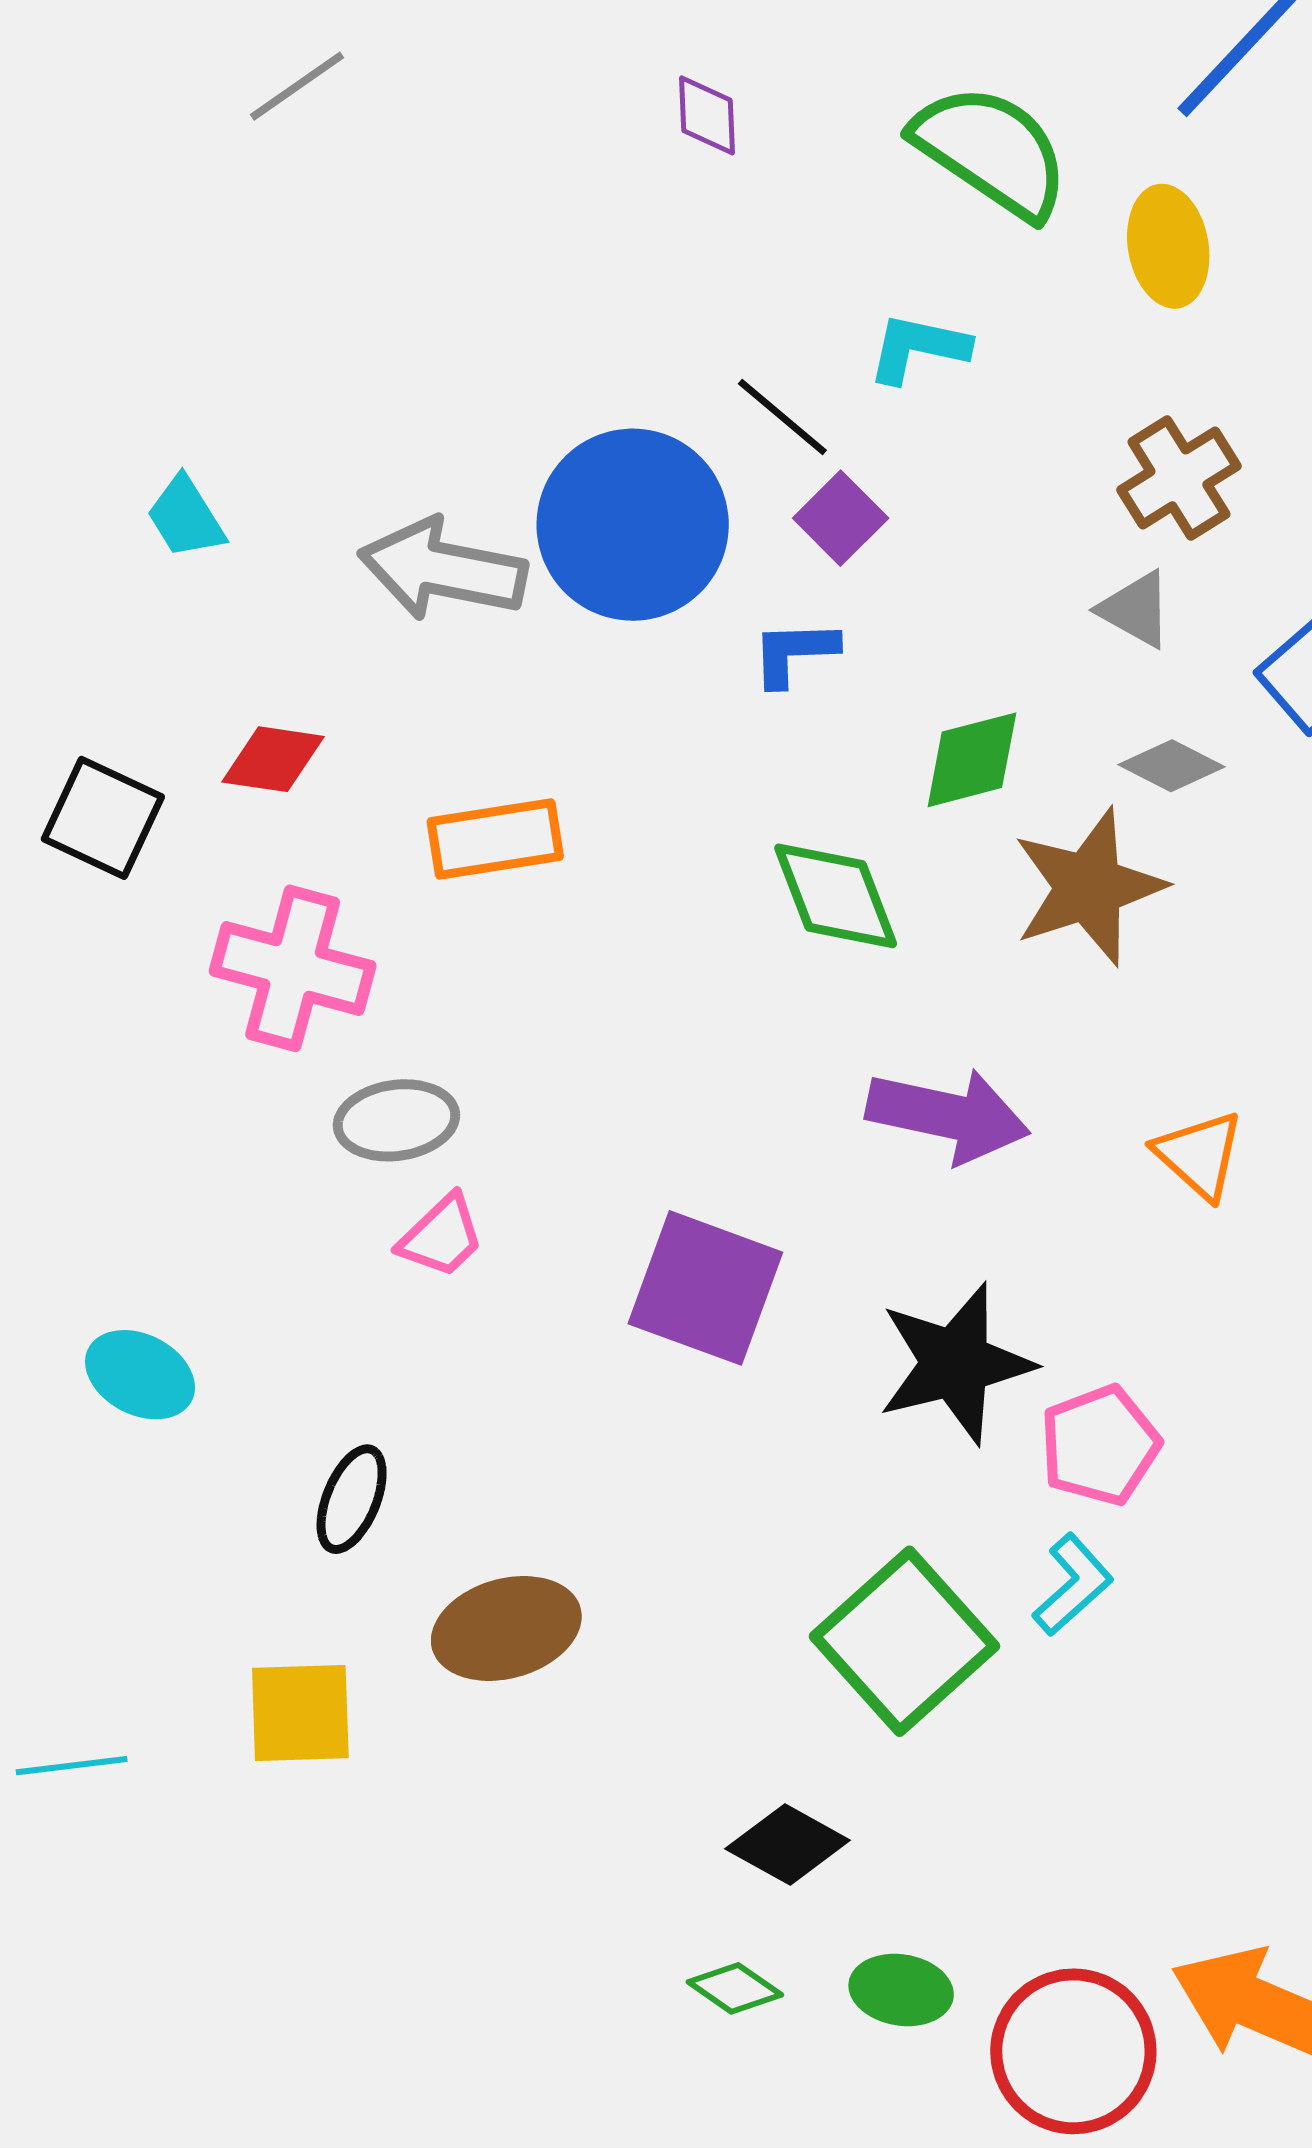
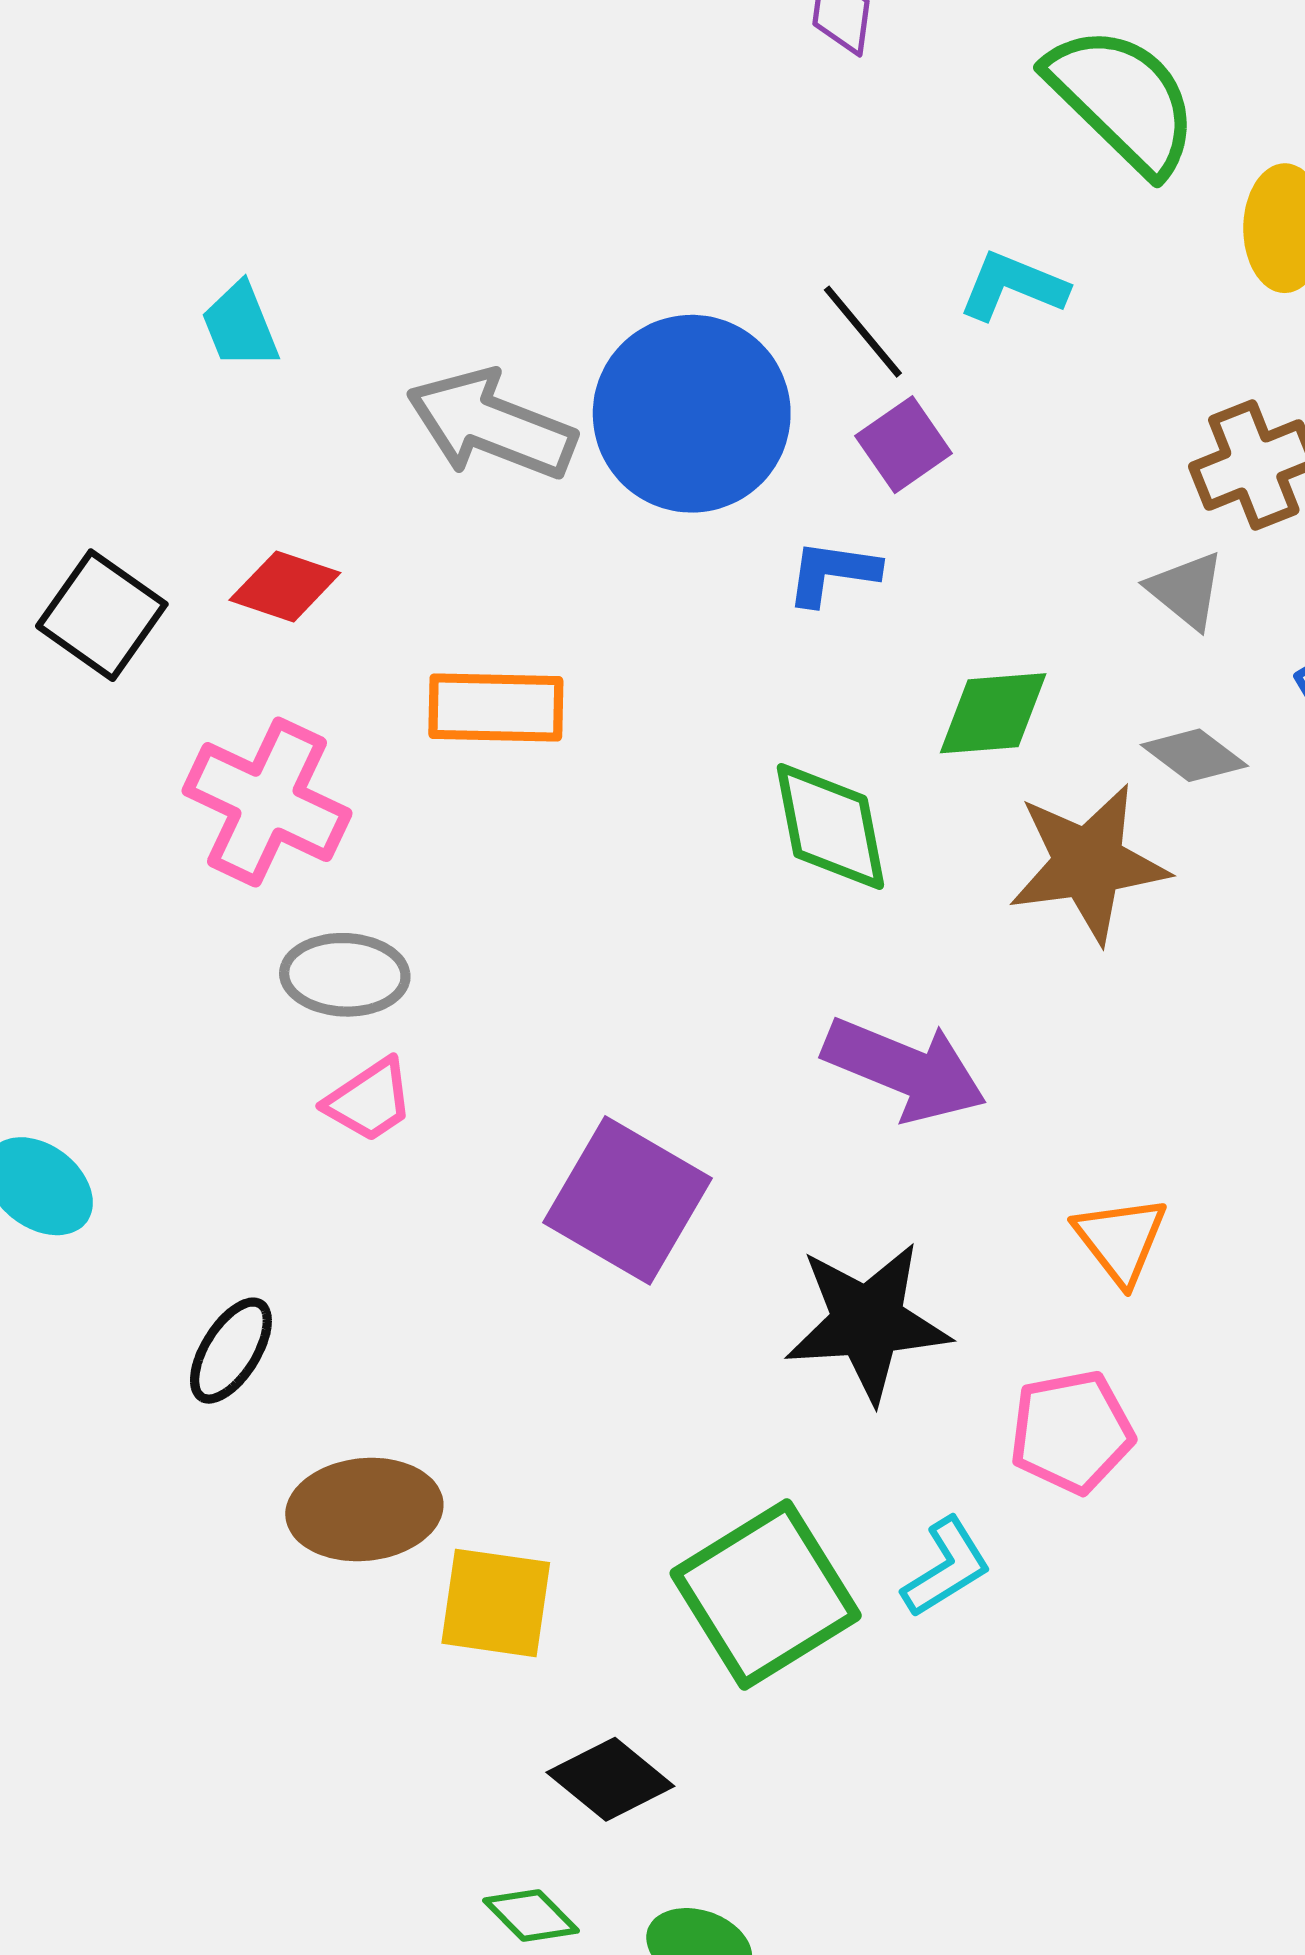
orange triangle: (1199, 1155) -> (1121, 1240), moved
pink pentagon: (1100, 1445) -> (1071, 1432), moved
yellow square: (300, 1713) -> (496, 1603), moved

